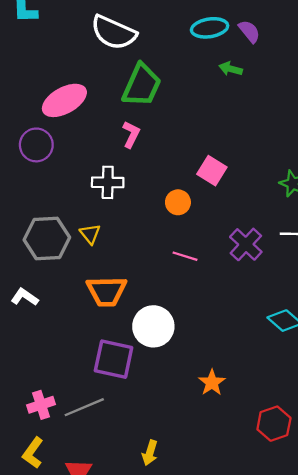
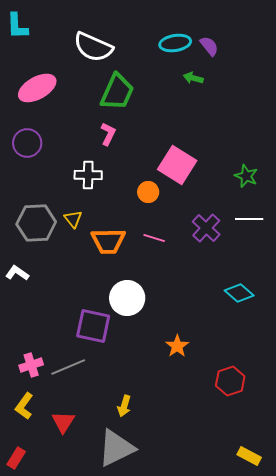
pink ellipse: (64, 100) -> (37, 88), moved
pink square: (212, 171) -> (177, 165), size x1.5
orange trapezoid: (107, 291) -> (108, 241), moved

